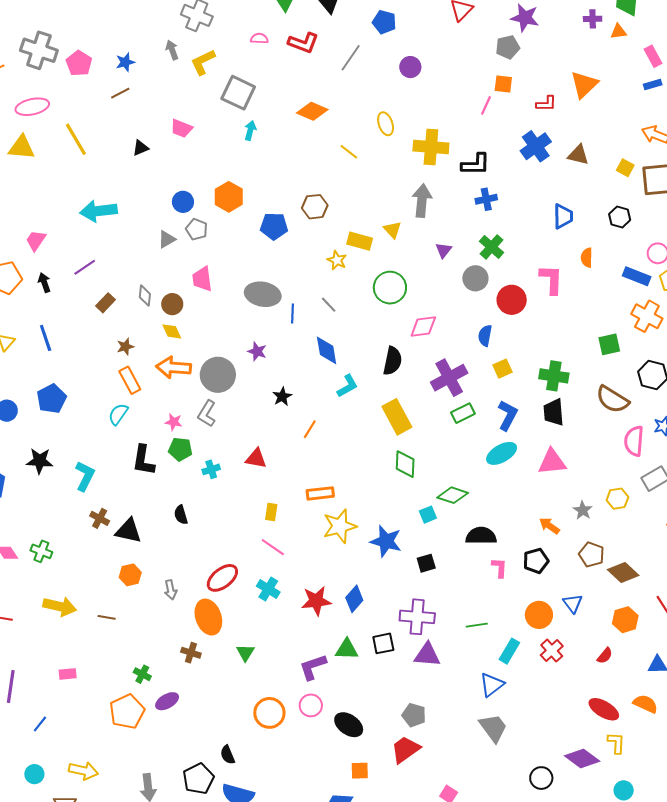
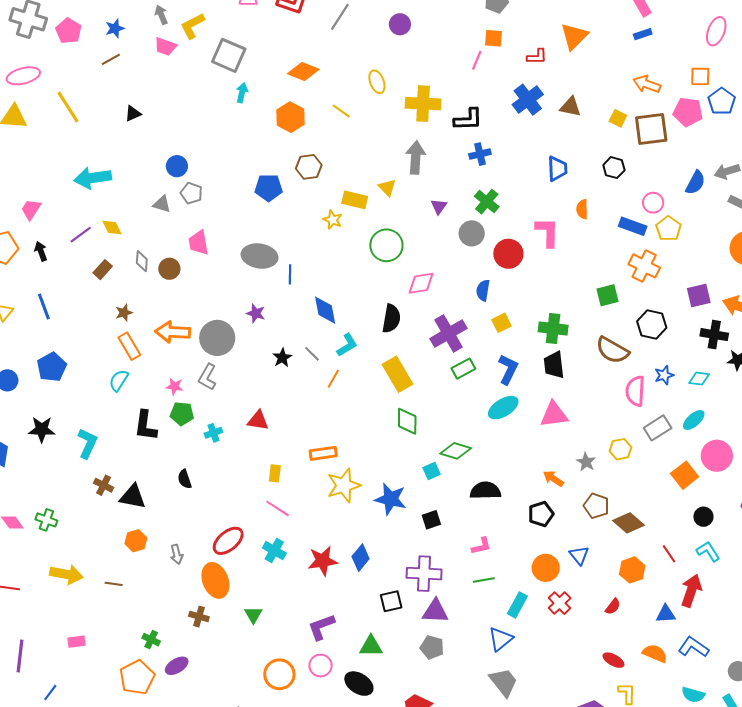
pink trapezoid: (181, 128) -> (165, 46), moved
orange hexagon: (229, 197) -> (291, 117), moved
gray triangle: (167, 239) -> (162, 204), turned 48
gray line: (329, 305) -> (312, 354), moved
yellow diamond: (172, 331) -> (112, 227), moved
orange line: (310, 429) -> (333, 379), moved
pink L-shape: (499, 568) -> (481, 546), moved, turned 75
green triangle: (347, 649) -> (371, 646), moved
red ellipse: (604, 709) -> (613, 660), size x0.7
gray pentagon: (414, 715) -> (432, 647), moved

